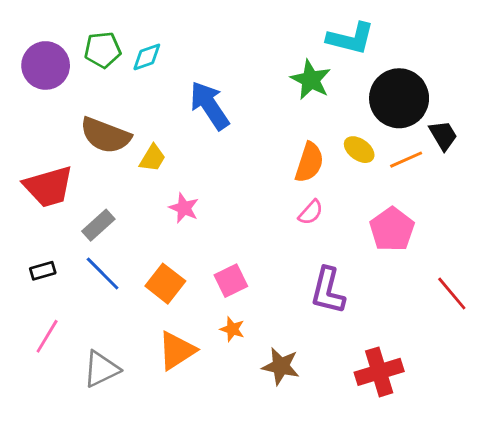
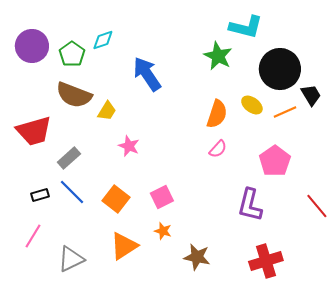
green pentagon: (103, 50) -> (72, 54), moved, turned -30
black rectangle: (43, 271) -> (40, 195), moved
purple L-shape: (328, 291) -> (250, 205), moved

